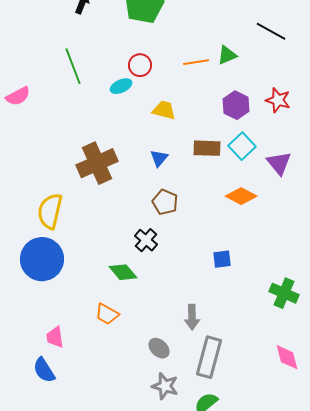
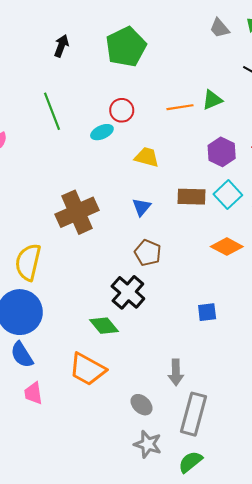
black cross: (146, 240) -> (128, 292), size x1.4
orange trapezoid: (107, 314) -> (87, 369), size x1.5
blue semicircle: (44, 370) -> (22, 355), moved

